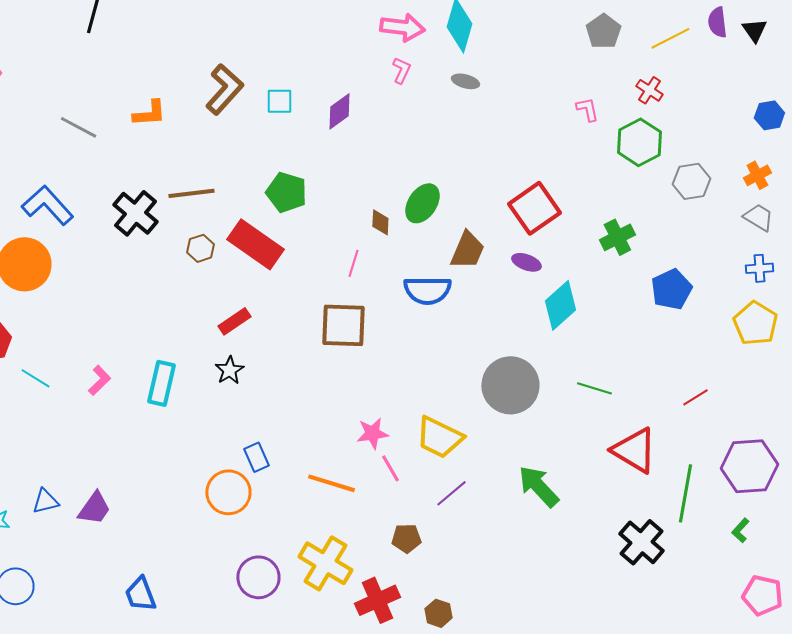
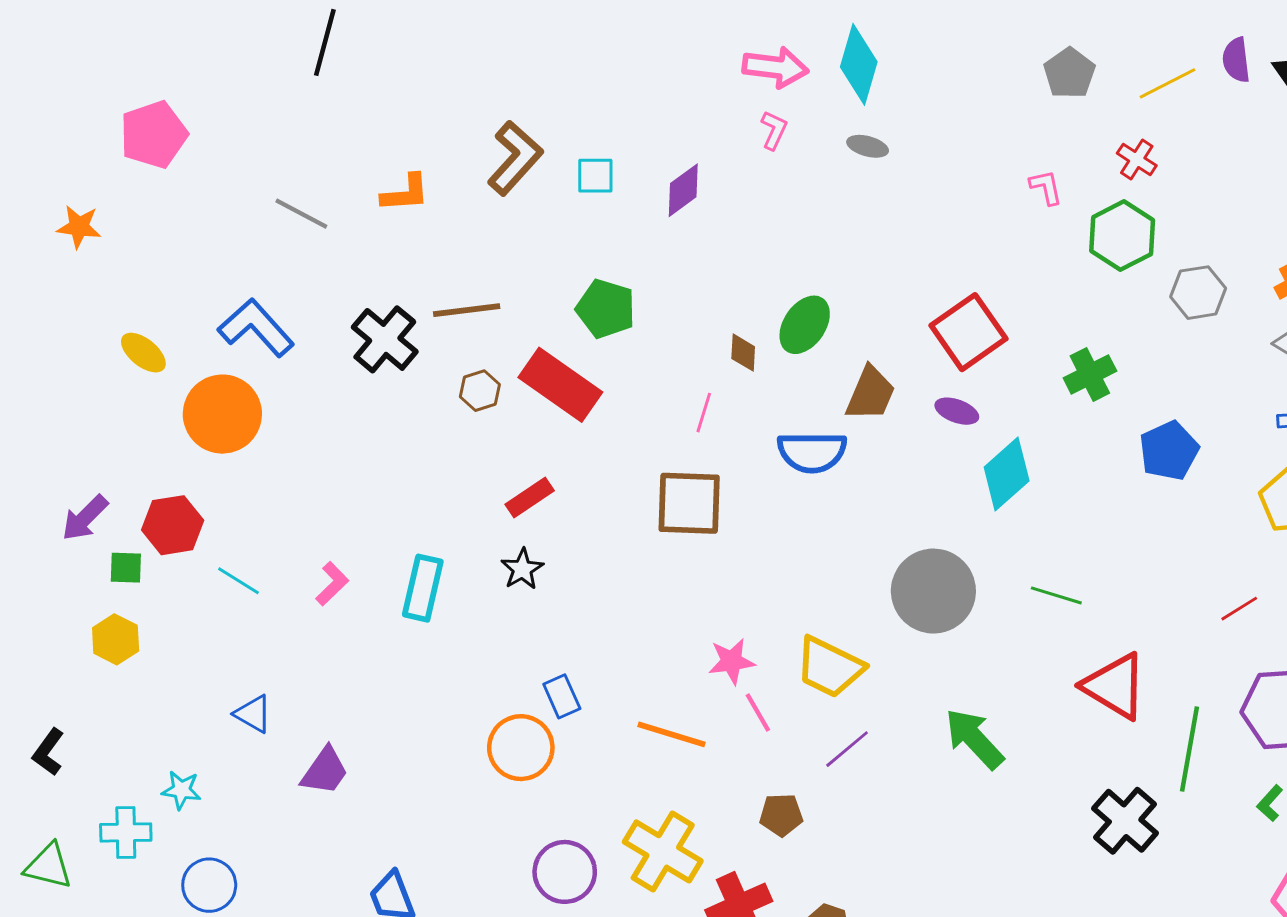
red line: (695, 397) -> (1239, 609), moved
blue triangle: (45, 501) -> (253, 714), moved, turned 44

